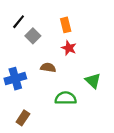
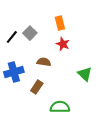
black line: (19, 22) -> (12, 37), moved
green semicircle: (66, 98) -> (60, 107), moved
brown rectangle: (23, 118) -> (37, 87), moved

